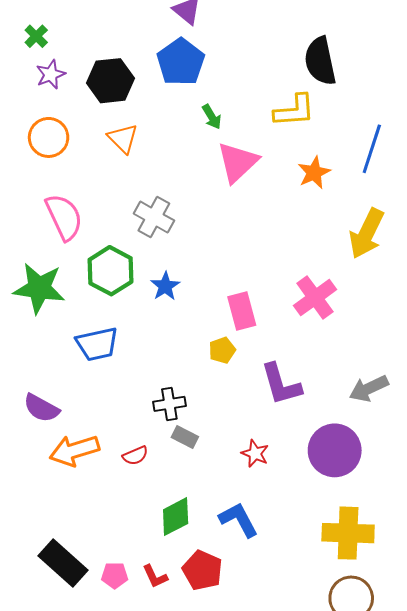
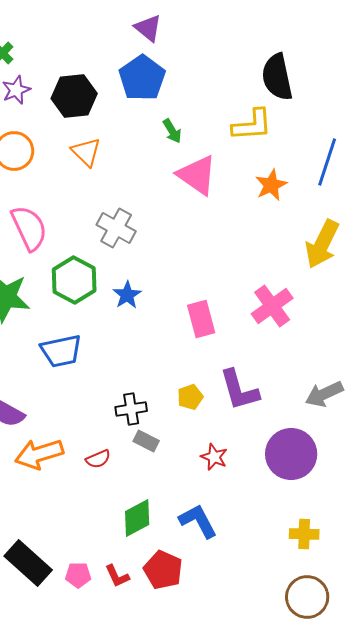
pink triangle: (238, 162) -> (197, 175), turned -42
yellow pentagon: (222, 350) -> (190, 397), moved
yellow cross: (348, 533) -> (304, 534), size x0.6

